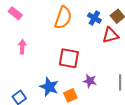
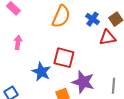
purple star: (90, 81) -> (83, 82), size x1.6
blue star: (49, 87) -> (41, 72), moved

